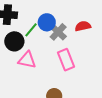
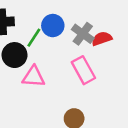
red semicircle: (83, 26) -> (102, 39), moved
gray cross: (58, 32) -> (83, 34), moved

